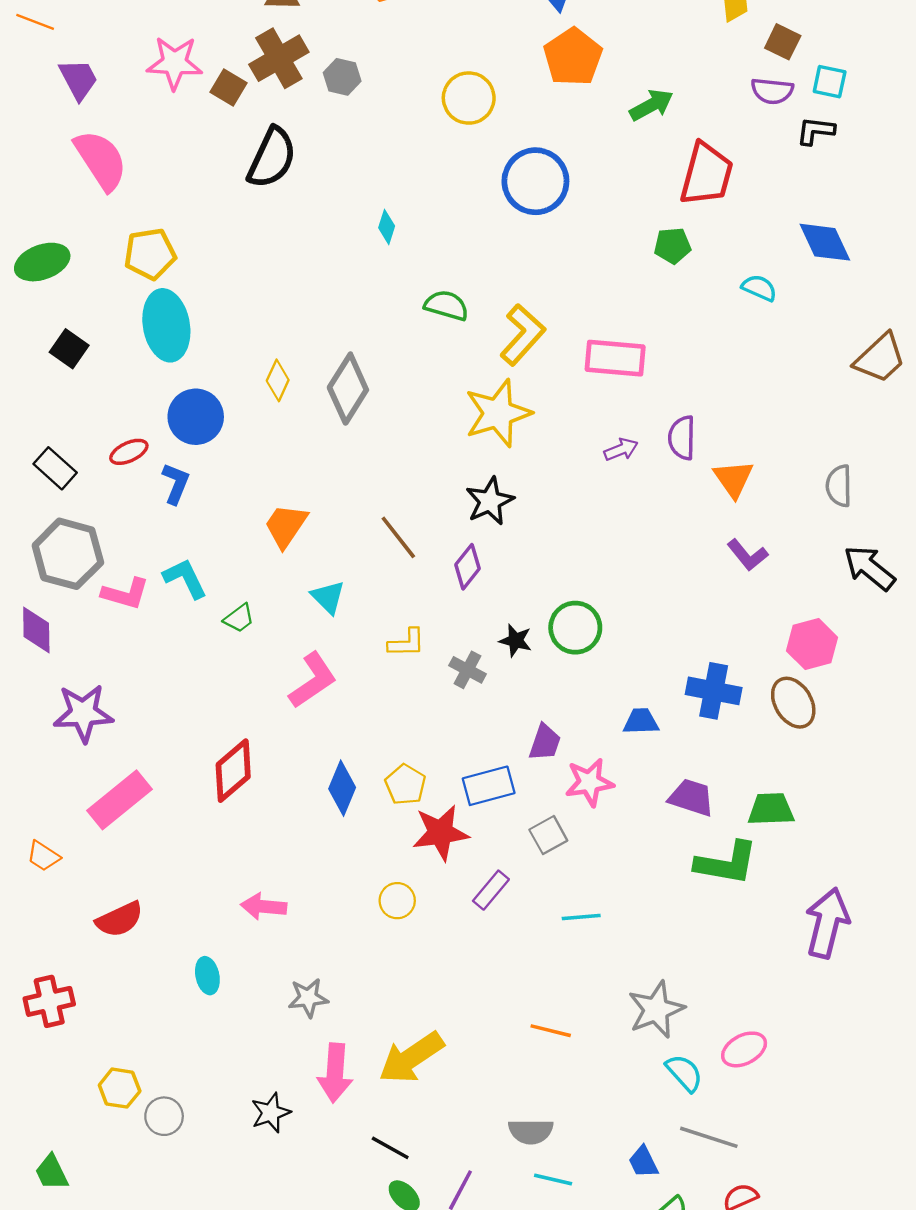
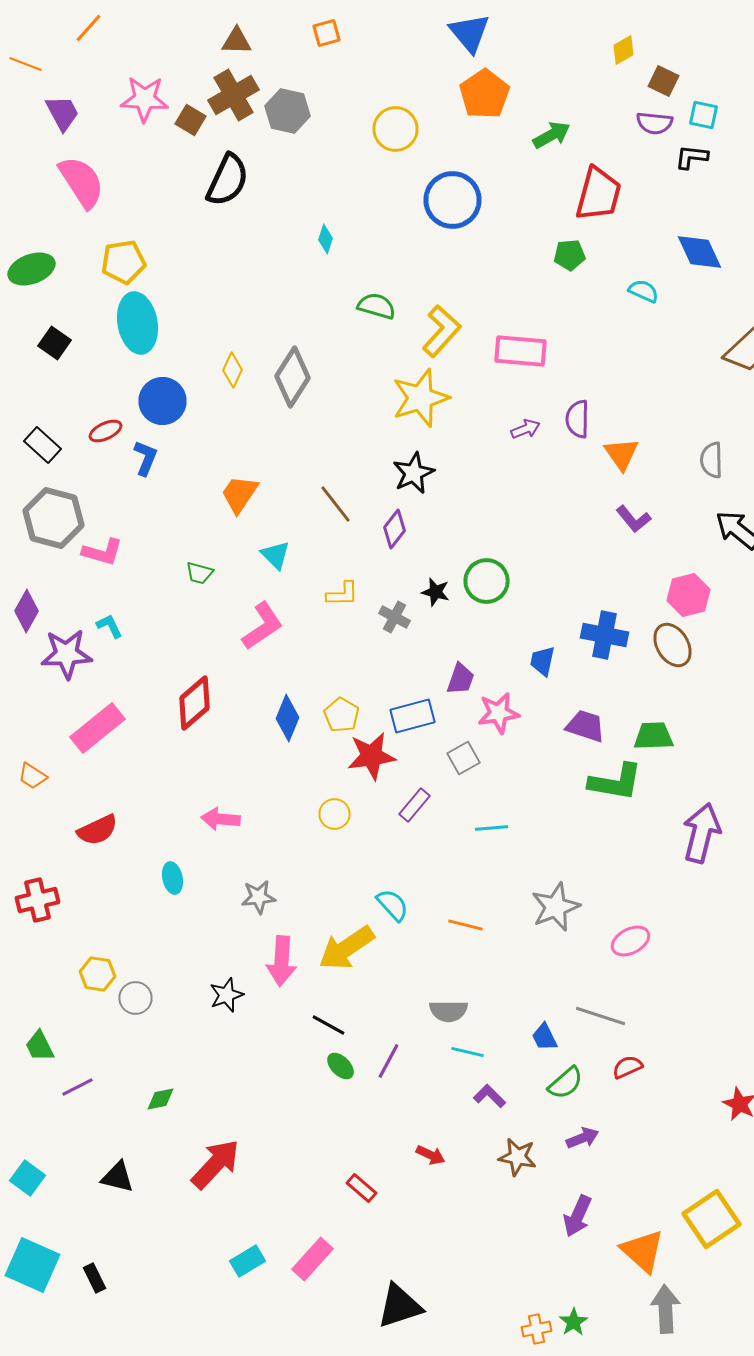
gray hexagon: (342, 77) -> (288, 111), size x1.4
cyan L-shape: (185, 578) -> (110, 626), moved, size x0.7
green trapezoid: (239, 618) -> (200, 573), turned 52
purple diamond: (36, 630) -> (26, 611), moved, turned 30
blue trapezoid: (641, 721) -> (542, 661), turned -76
cyan semicircle: (684, 1073) -> (392, 905), moved

